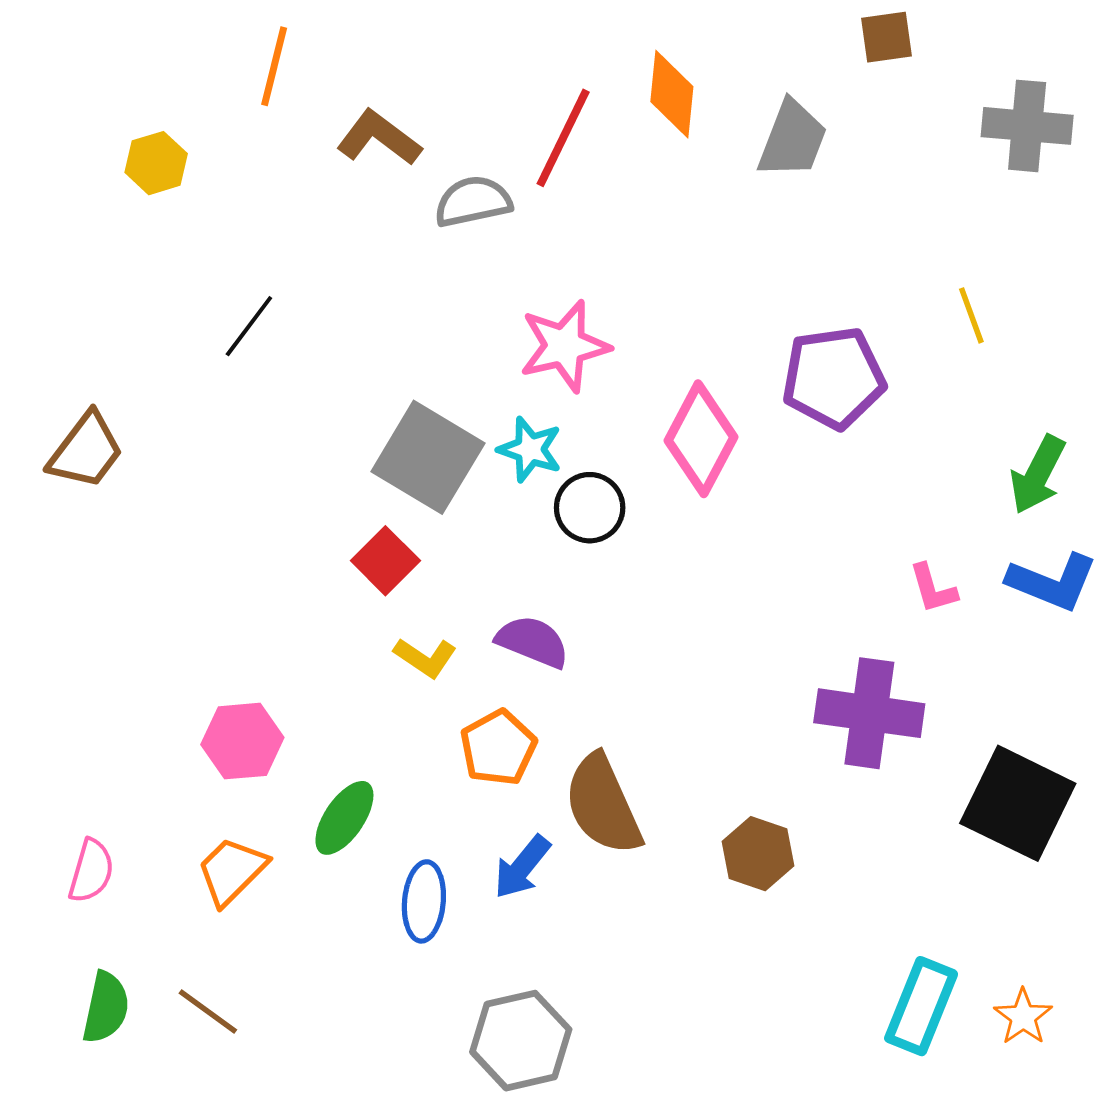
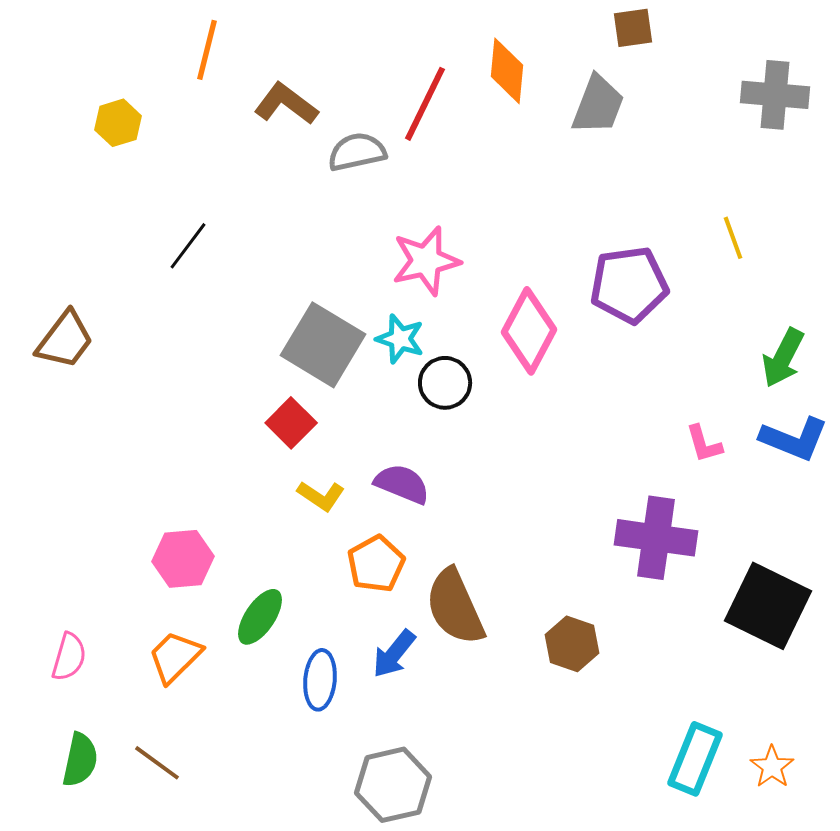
brown square: (887, 37) -> (633, 28), moved

